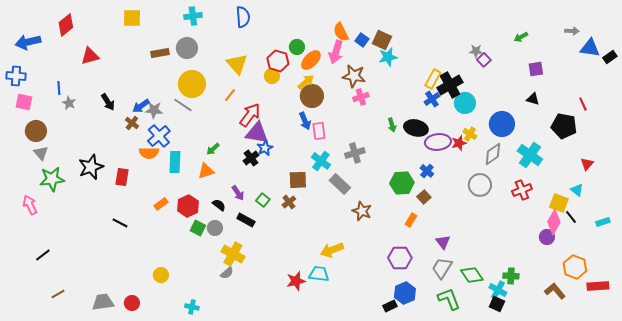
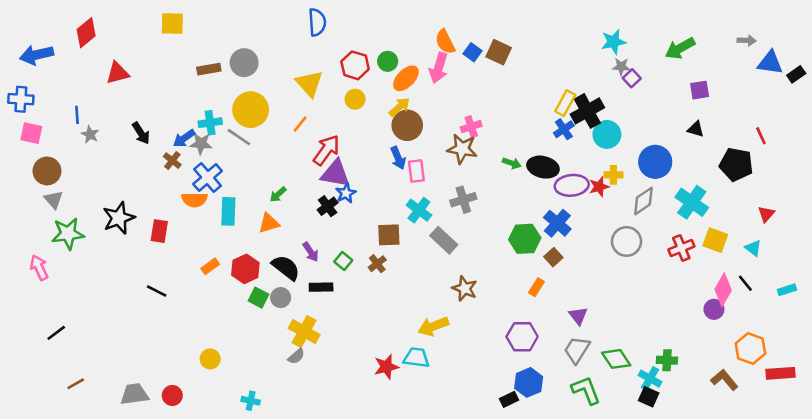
cyan cross: (193, 16) -> (210, 123), moved
green arrow: (521, 37) -> (680, 48), size x1.6
cyan star: (388, 57) -> (613, 42), moved
red hexagon: (278, 61) -> (355, 65), moved
brown star: (354, 76) -> (462, 149), moved
green arrow: (392, 125) -> (512, 163), turned -56
yellow cross: (470, 134) -> (613, 175), turned -32
blue cross: (427, 171) -> (557, 223), size x1.5
yellow square: (559, 203) -> (715, 240), moved
black semicircle: (219, 205) -> (286, 268), size x1.6
brown star: (362, 211) -> (465, 288), moved
black rectangle: (246, 220) -> (321, 287), turned -30

